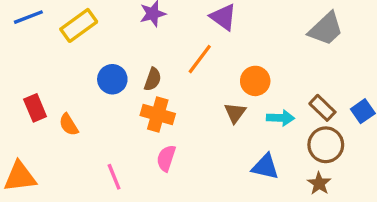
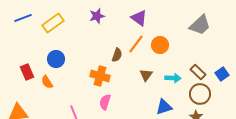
orange line: (200, 59) -> (136, 44), moved
blue circle: (112, 79) -> (56, 59), moved
brown semicircle: (153, 79) -> (117, 55), moved
orange circle: (255, 81) -> (160, 45), moved
blue triangle: (265, 167) -> (164, 107), turned -30

